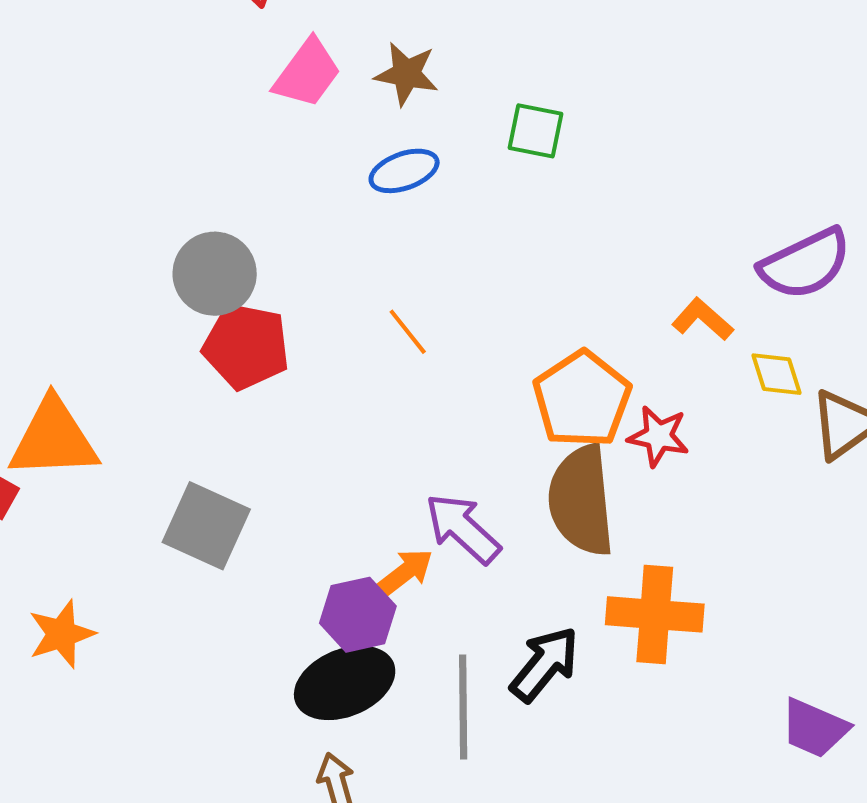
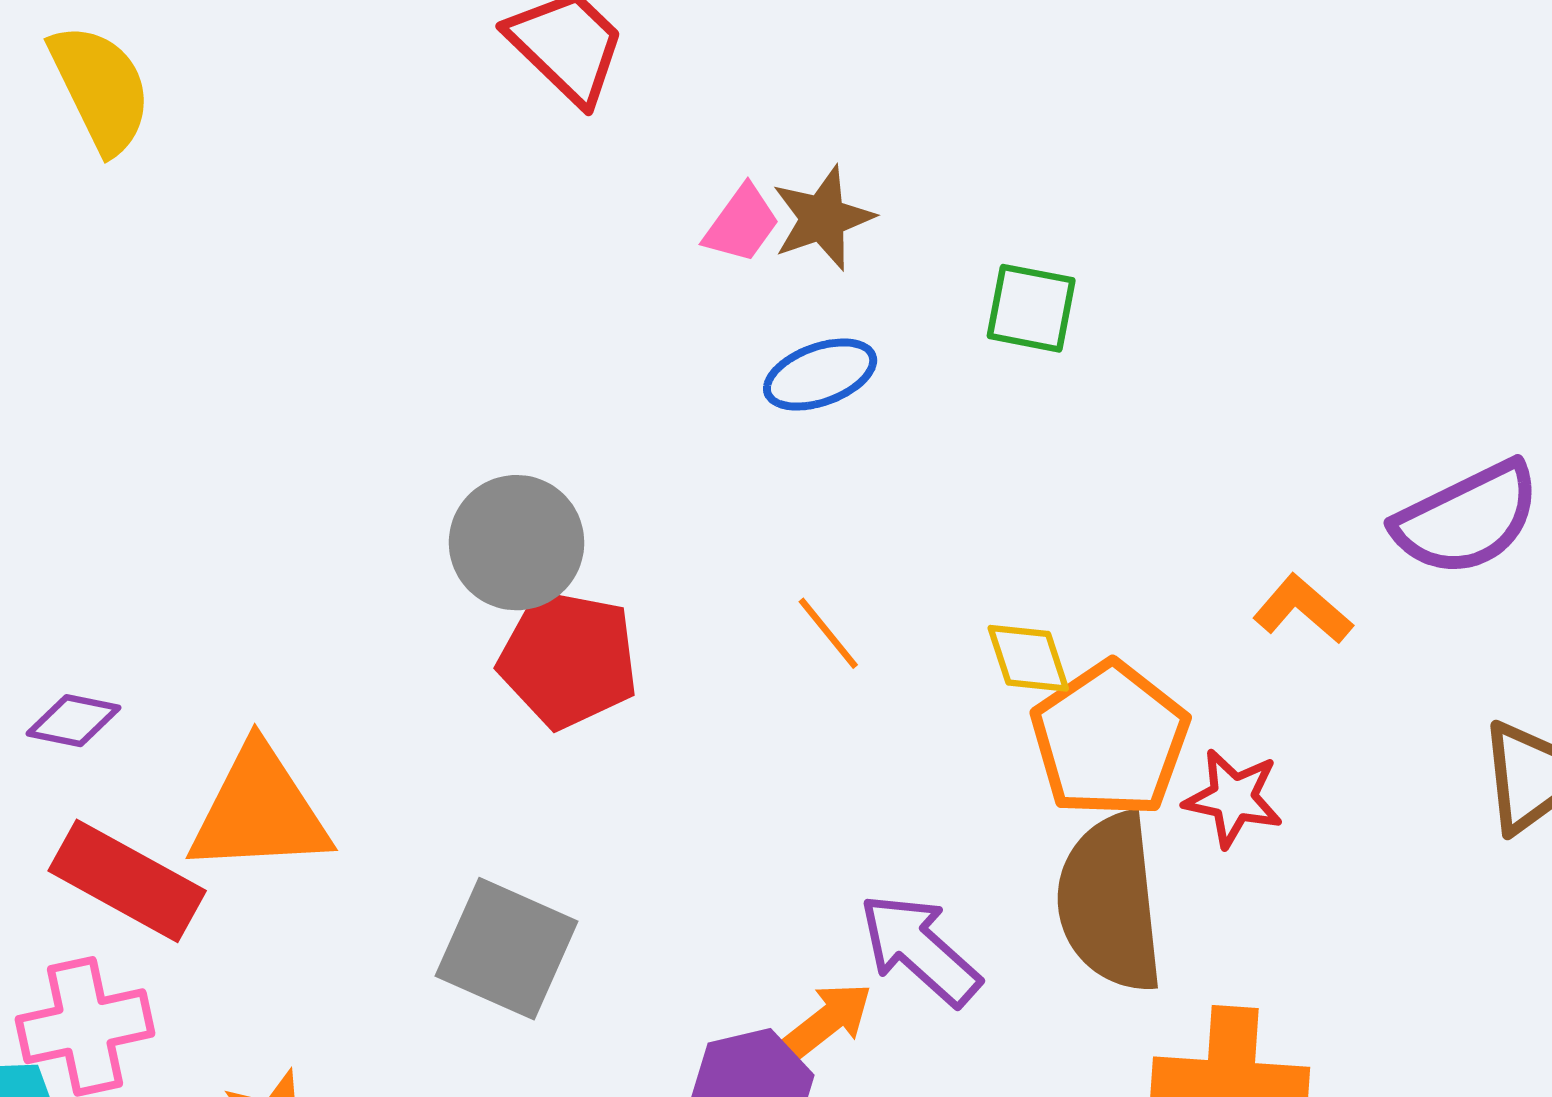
pink trapezoid: (307, 73) -> (742, 224), moved, size x0.7
brown star: (406, 74) -> (823, 218), turned -30
yellow diamond: (777, 374) -> (1028, 658), moved

